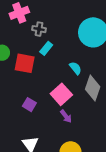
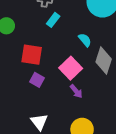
red square: (25, 63) -> (32, 55), moved

